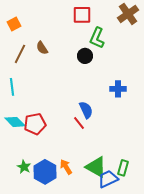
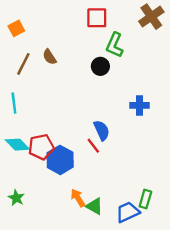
green star: (24, 167) -> (16, 198), moved
green triangle: (96, 167) -> (94, 206), moved, size x0.7
blue hexagon: (45, 172) -> (60, 160), moved

